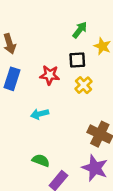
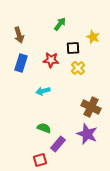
green arrow: (80, 30) -> (60, 24), moved

